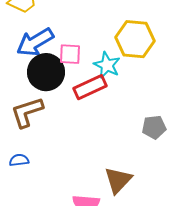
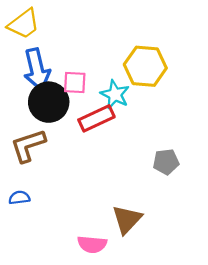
blue arrow: (35, 42) -> (37, 69), turned -72

